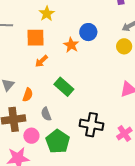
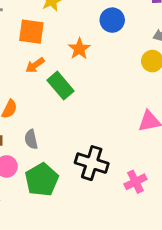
blue circle: (88, 32) -> (112, 20), moved
green rectangle: (64, 87) -> (61, 86), moved

